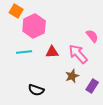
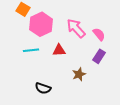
pink arrow: (78, 54) -> (76, 28), moved
purple rectangle: (92, 86) -> (99, 56), moved

